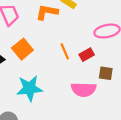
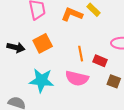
red rectangle: (87, 55) -> (100, 61), turned 40
pink semicircle: (84, 89) -> (77, 78), moved

